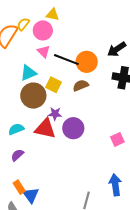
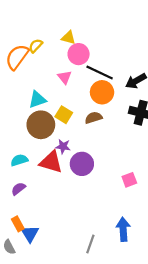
pink circle: (43, 30) -> (79, 54), moved
pink triangle: (44, 51) -> (65, 77), moved
black line: (66, 60) -> (100, 73), moved

